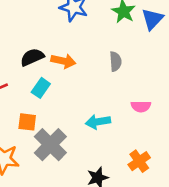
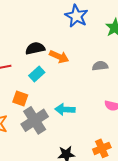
gray semicircle: (116, 61) -> (100, 66), turned -105
cyan arrow: (98, 122) -> (65, 109), moved

